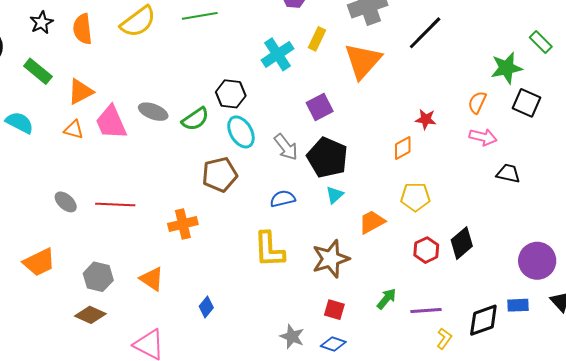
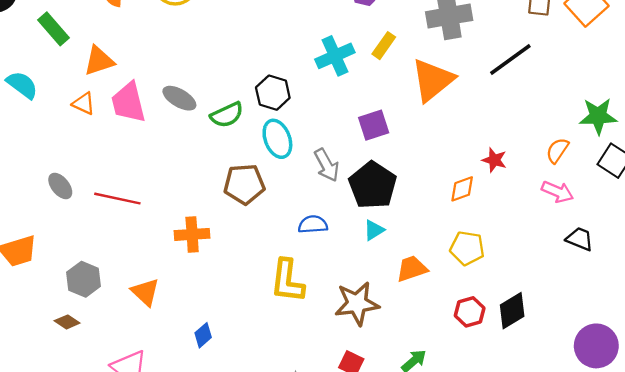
brown diamond: (90, 315) -> (67, 322), size x0.7

